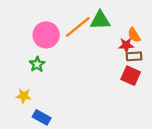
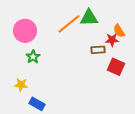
pink circle: (46, 35) -> (25, 31), moved
brown rectangle: (134, 56) -> (98, 50), moved

